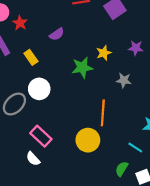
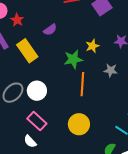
yellow rectangle: (31, 57) -> (27, 51), size x1.6
white circle: (39, 89) -> (37, 91), moved
orange line: (103, 113) -> (82, 84), moved

